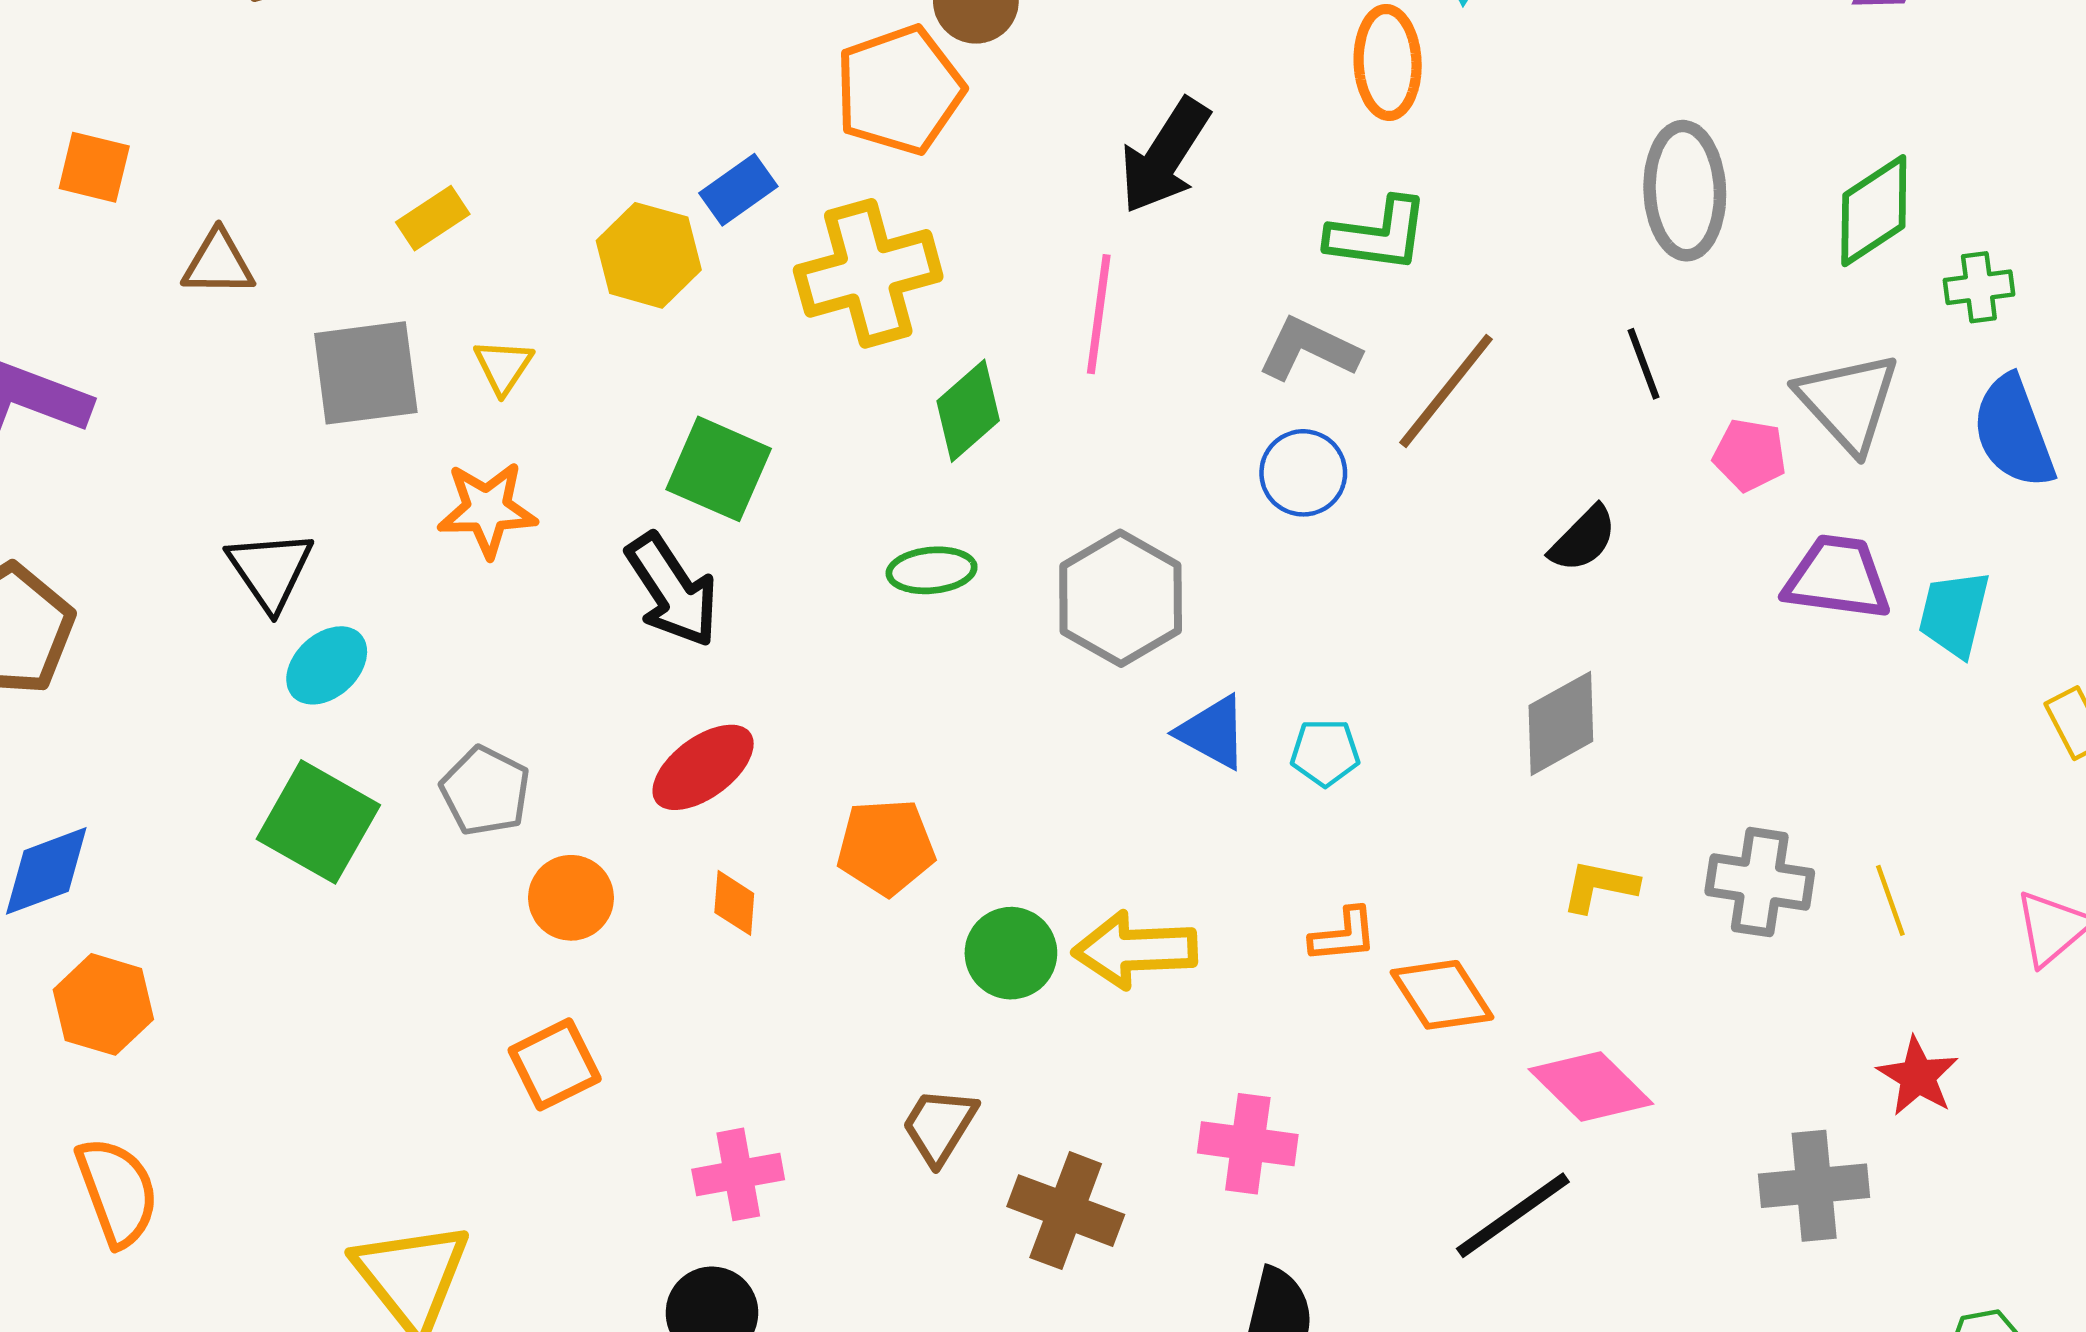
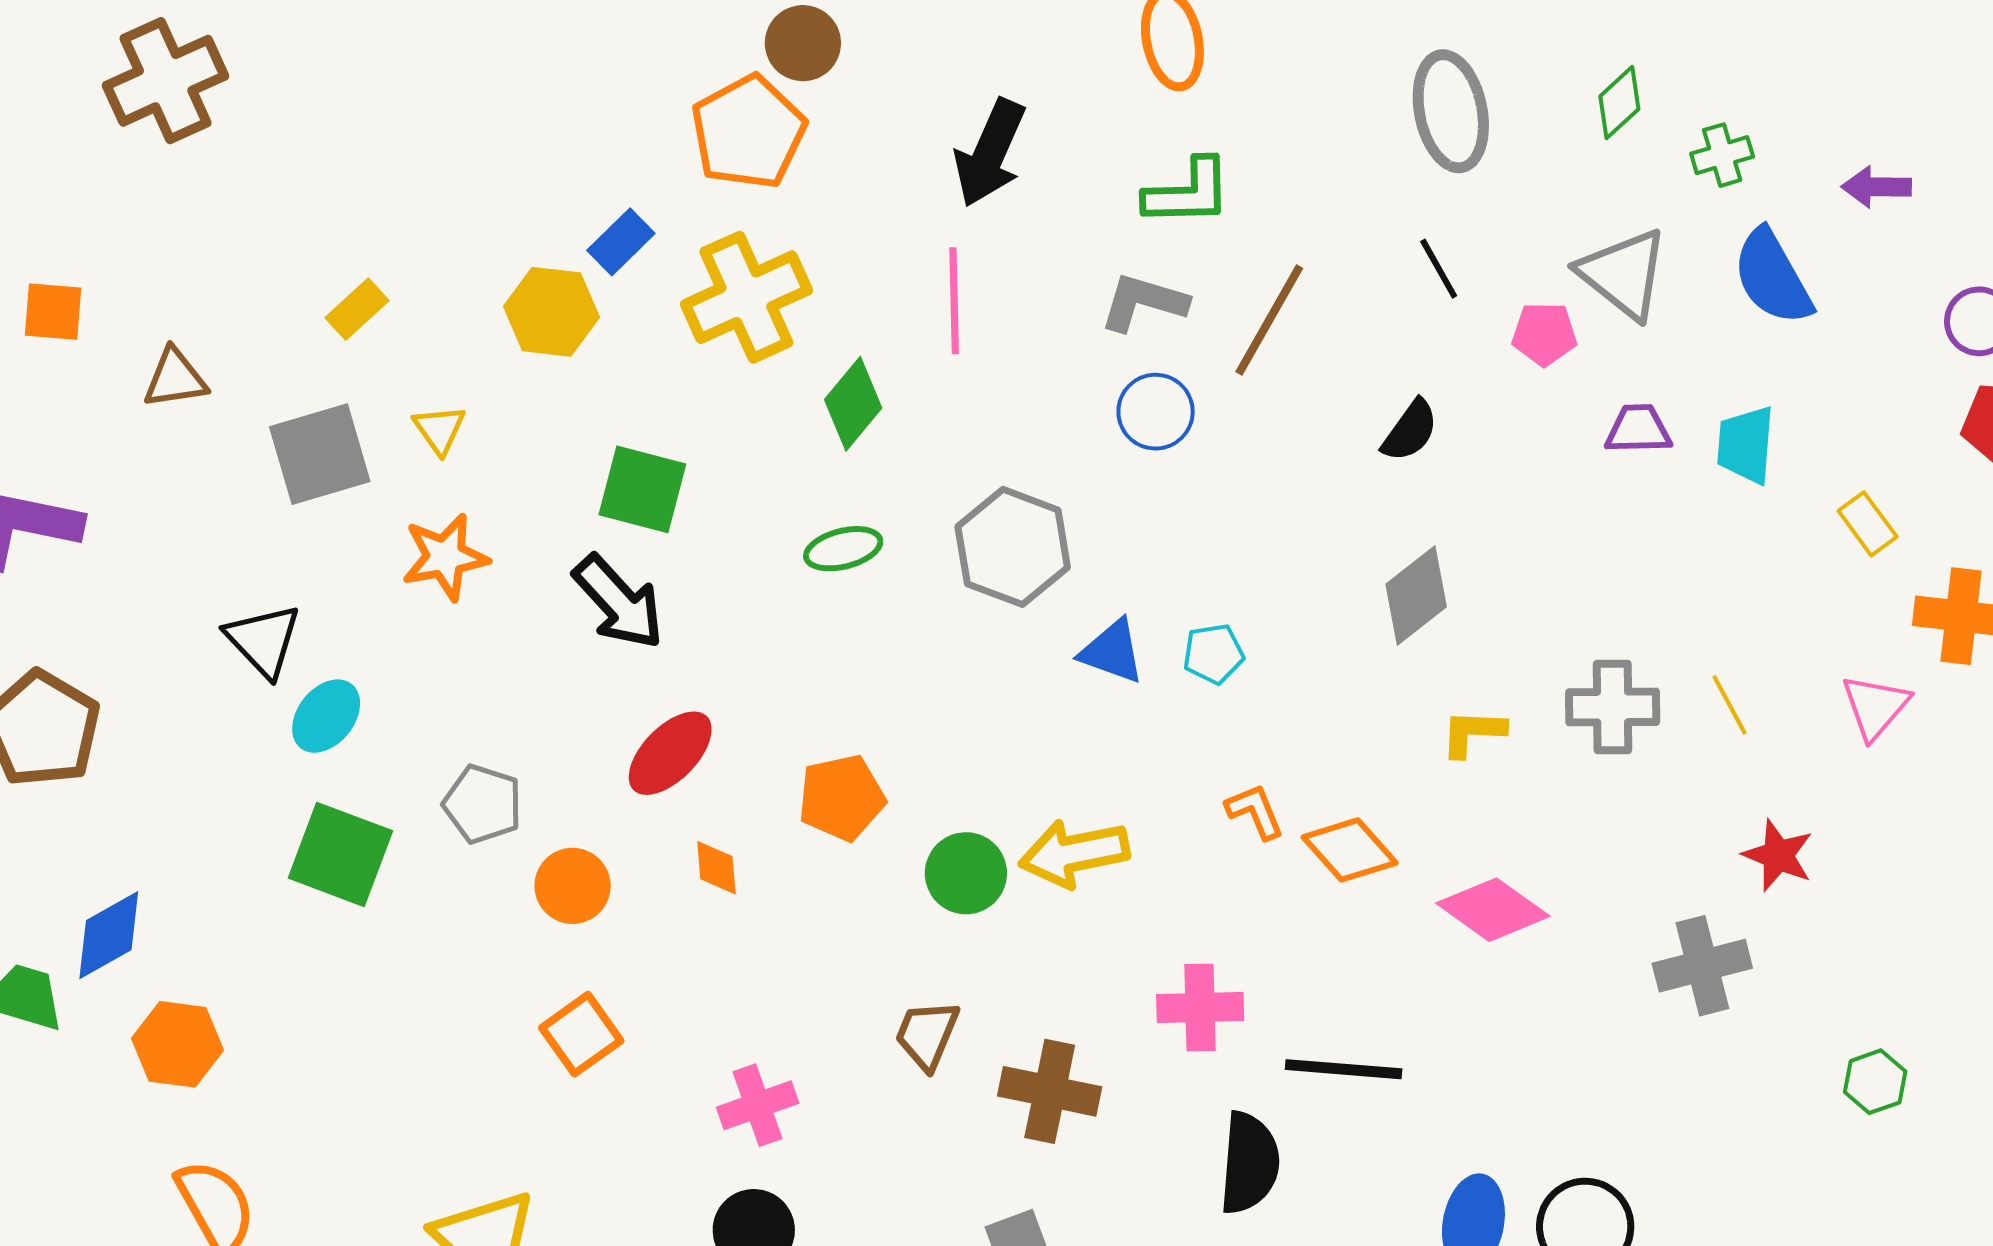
green diamond: (1874, 211) -> (1619, 103), size x0.7
purple trapezoid: (1837, 578) -> (1638, 429), size x0.7
orange L-shape: (1343, 935) -> (1255, 811), turned -98
black line: (1513, 1215) -> (1344, 1069), moved, turned 49

